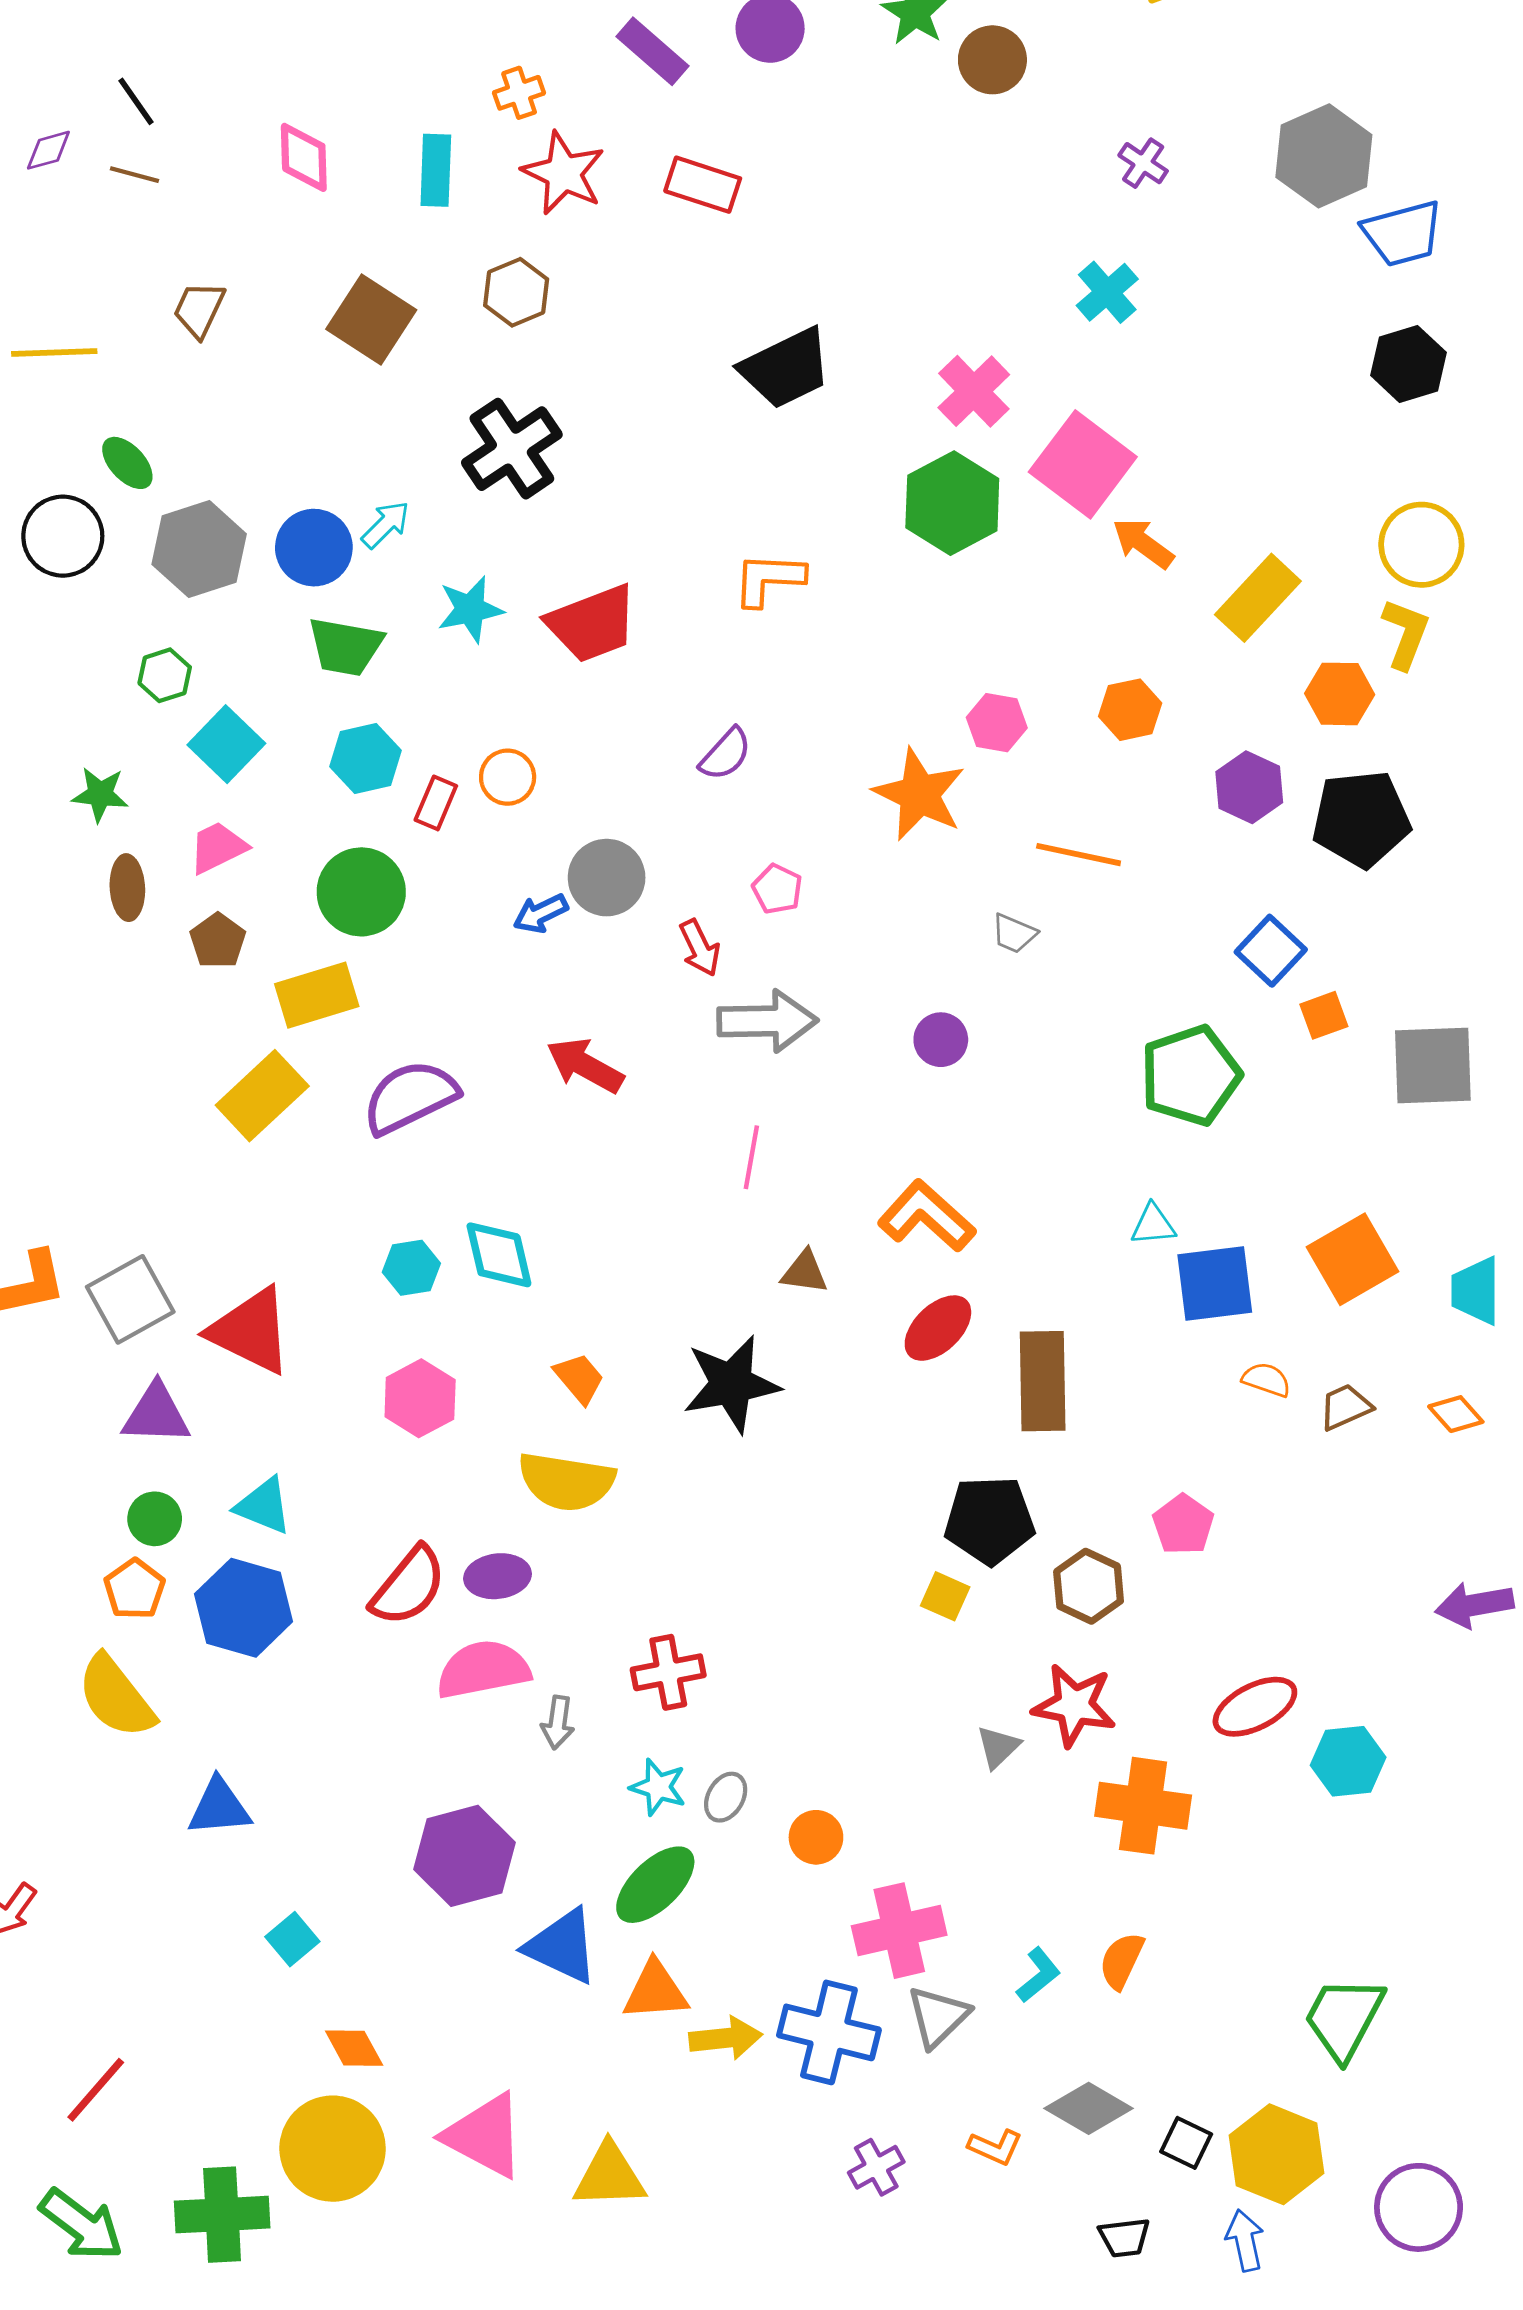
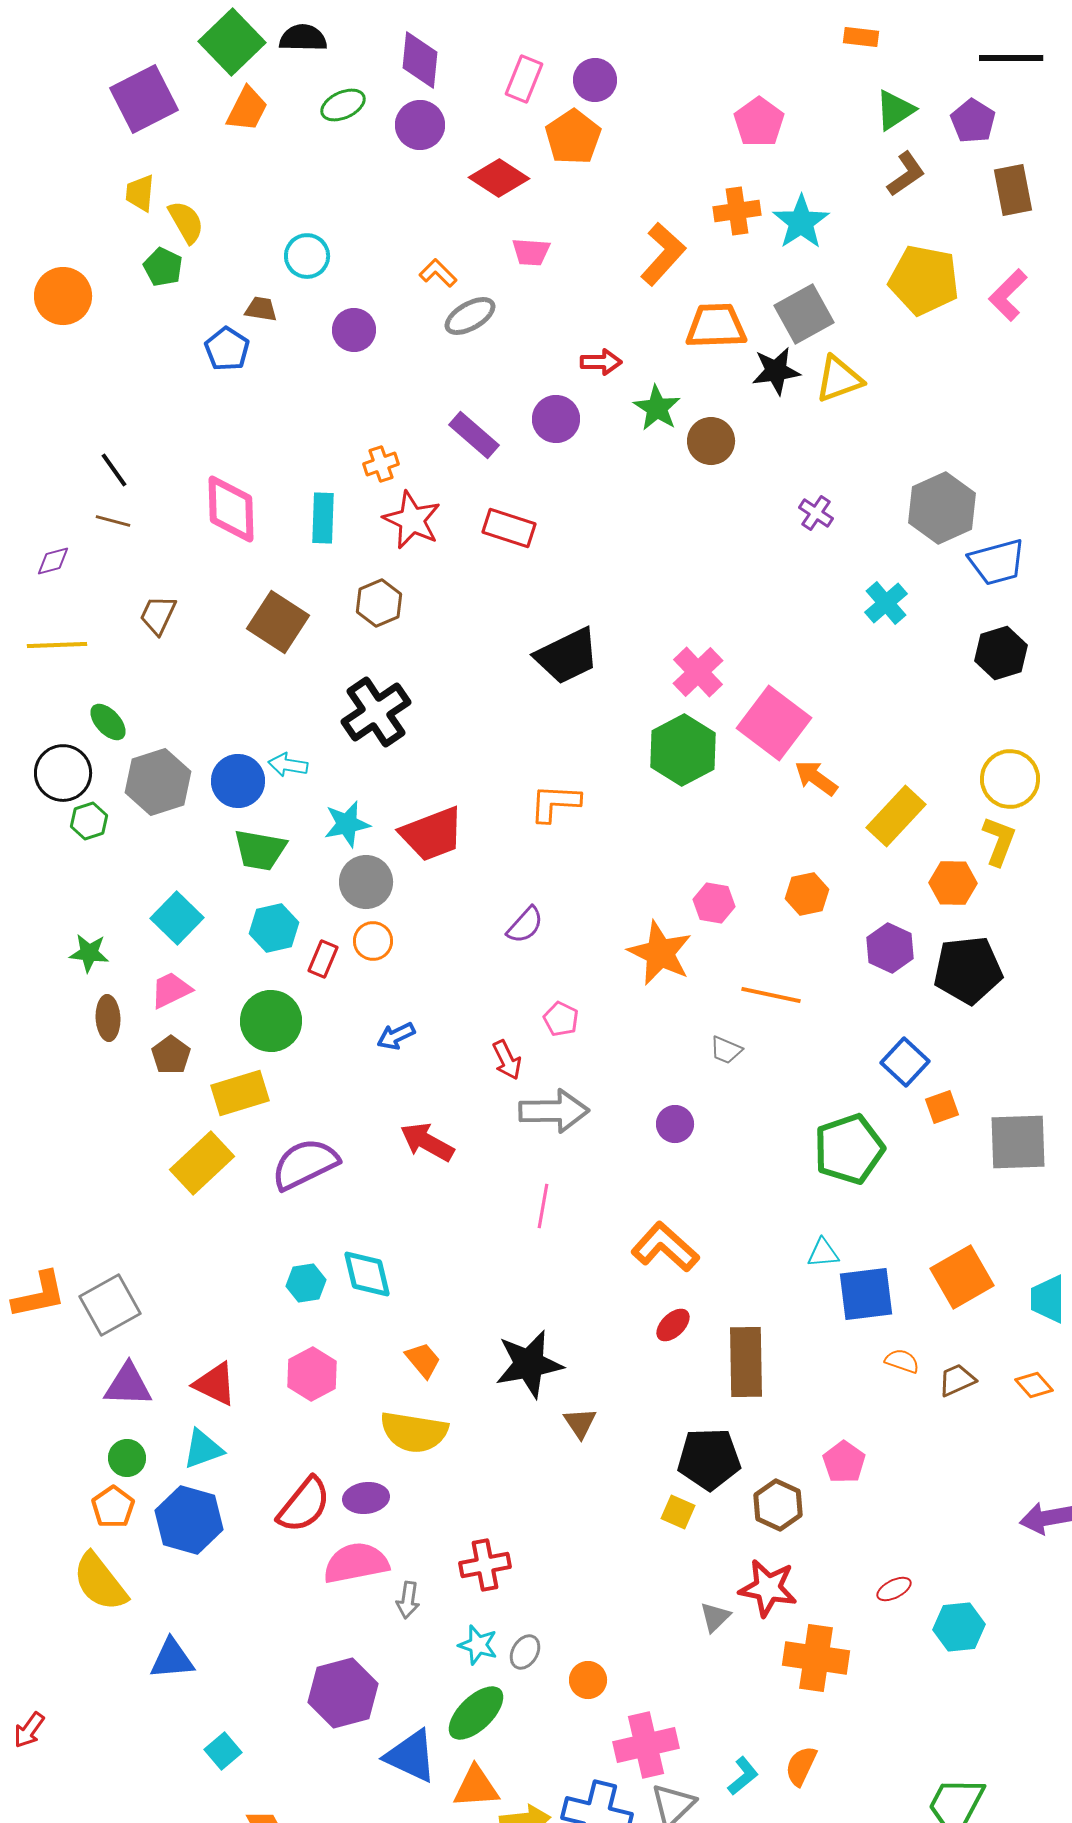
purple diamond: (48, 150) -> (53, 561), moved
pink diamond: (304, 157) -> (231, 509), size x1.4
cyan cross: (1107, 292) -> (886, 603), moved
cyan arrow: (386, 525) -> (288, 765), turned -126
green hexagon: (165, 675) -> (89, 821), moved
gray circle: (607, 878) -> (366, 882), moved
brown triangle: (805, 1272) -> (580, 1423), moved, turned 48
red ellipse: (938, 1328) -> (673, 1325), size x0.7
red triangle: (251, 1331) -> (215, 1384), moved, size x0.7
cyan triangle: (264, 1506) -> (203, 1449), turned -42
red ellipse: (1255, 1707) -> (894, 1589), size x0.6

